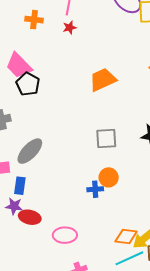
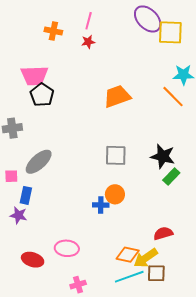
pink trapezoid: (19, 66) -> (34, 76), turned -52
red ellipse: (30, 217) -> (33, 260), moved

